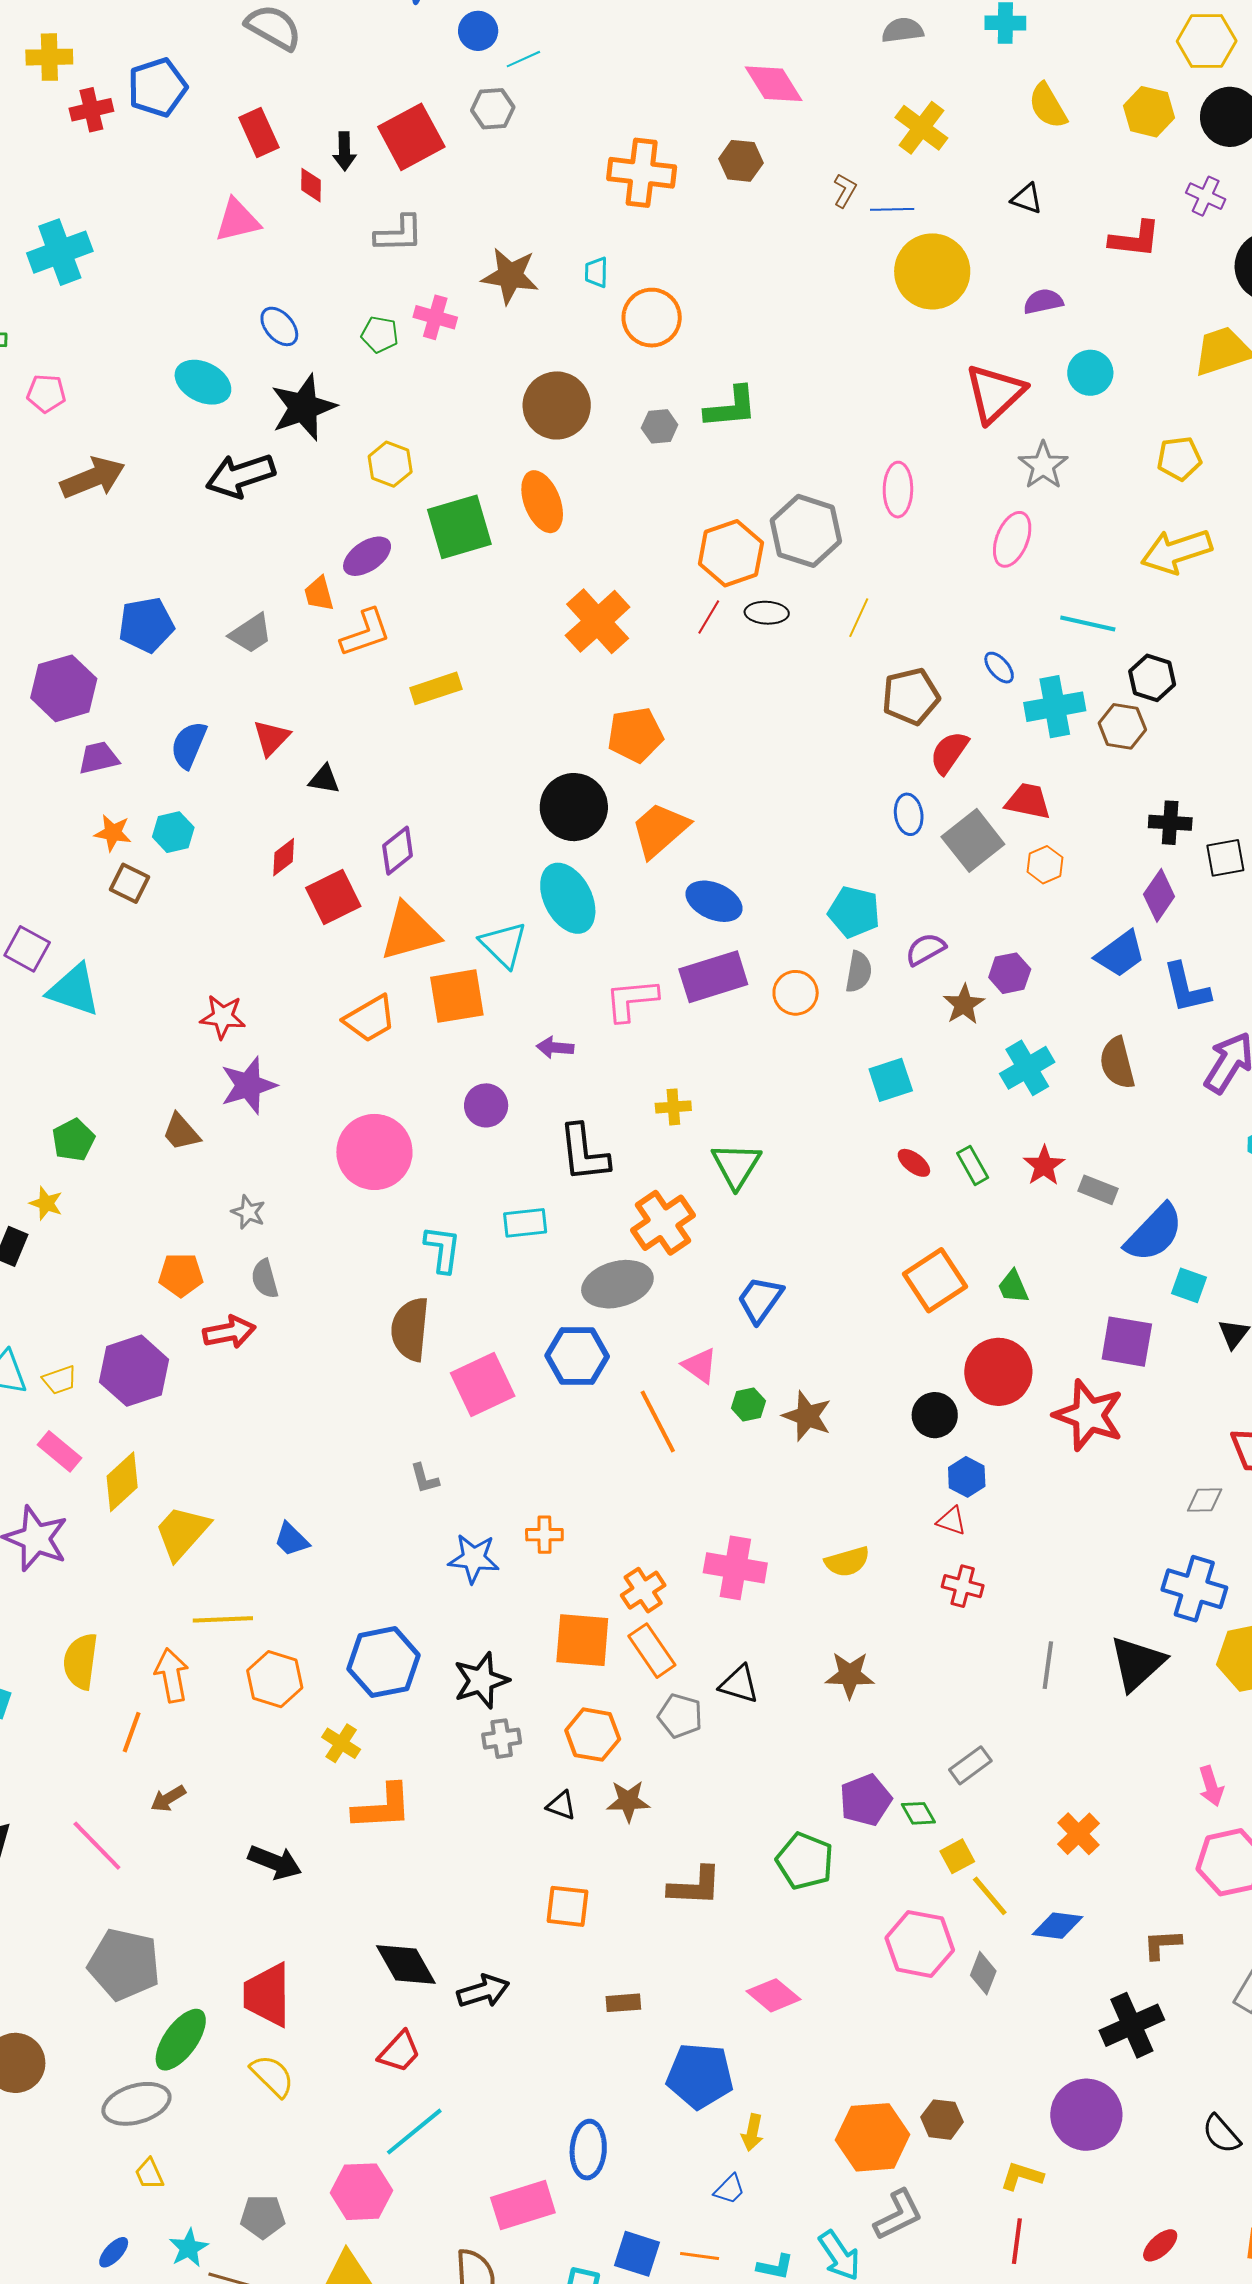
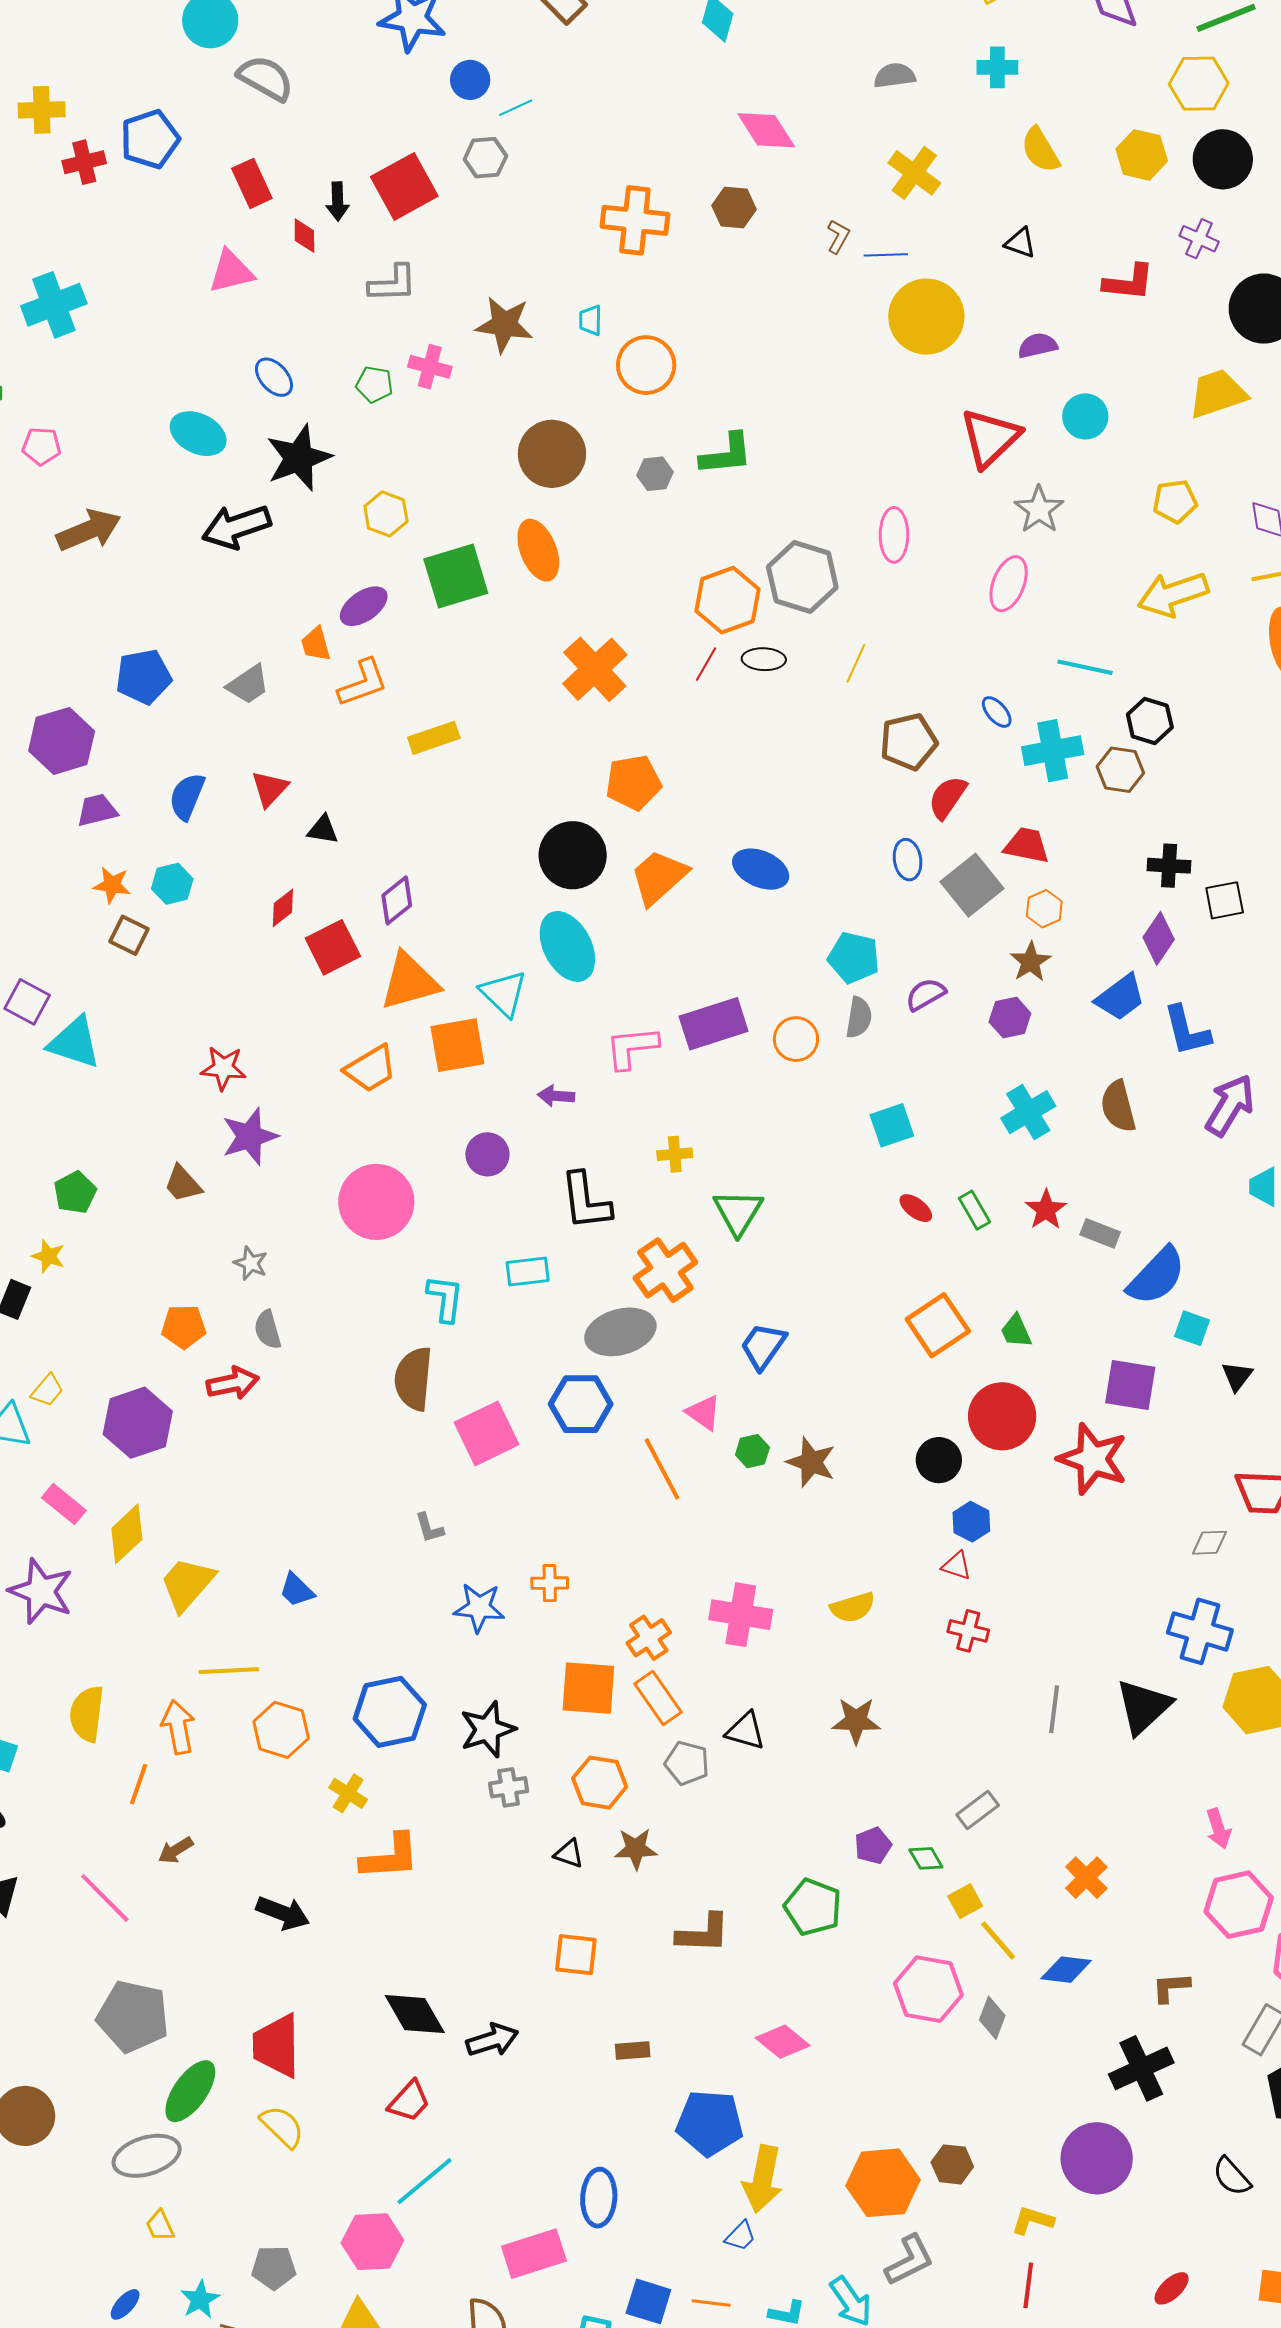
blue ellipse: (714, 901) -> (761, 869), moved
brown star: (964, 1004) -> (1030, 962), moved
yellow trapezoid: (60, 1380) -> (47, 1390), moved, turned -30
purple pentagon: (866, 1800) -> (873, 1846), size x0.7
yellow arrow: (752, 2132) -> (763, 2179), size x1.8

